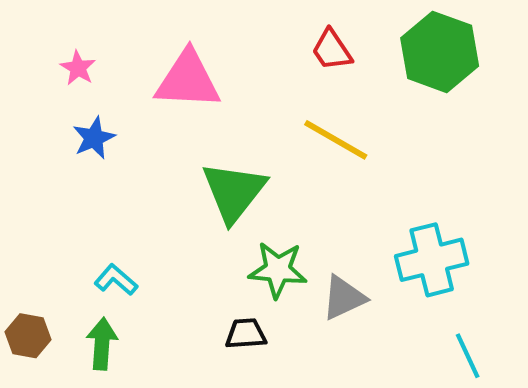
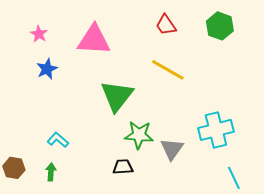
green hexagon: (440, 52) -> (220, 26), size x0.7
gray triangle: (344, 298) -> (172, 149), turned -30
green arrow: (102, 344) -> (51, 172), size x0.7

